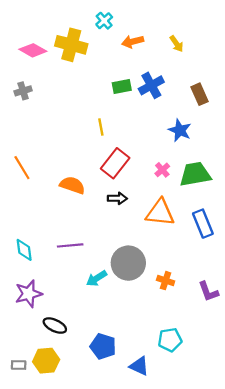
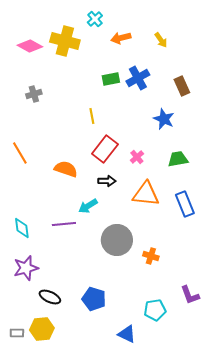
gray cross: (23, 91) -> (34, 94), moved
pink cross: (162, 170) -> (137, 157), moved
green trapezoid: (195, 174) -> (178, 159), size x0.7
cyan arrow: (96, 278) -> (88, 206), moved
purple L-shape: (208, 292) -> (190, 295), moved
blue pentagon: (103, 346) -> (94, 299), moved

